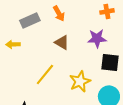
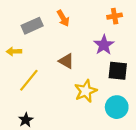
purple star: (97, 38) -> (104, 45), turned -30
brown triangle: (62, 42) -> (66, 61), moved
yellow line: (45, 74) -> (29, 80), moved

